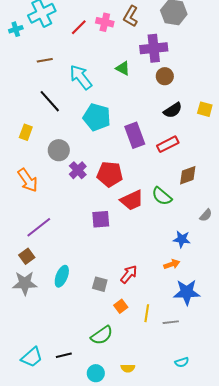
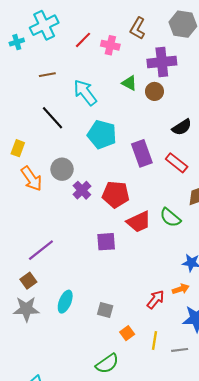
pink cross: (105, 22) -> (110, 45), moved
brown circle: (165, 76) -> (154, 91), moved
yellow rectangle: (26, 132) -> (18, 148), moved
red rectangle: (168, 144) -> (177, 163), turned 65
orange arrow: (28, 180) -> (32, 179), moved
red arrow: (129, 274) -> (156, 300), moved

